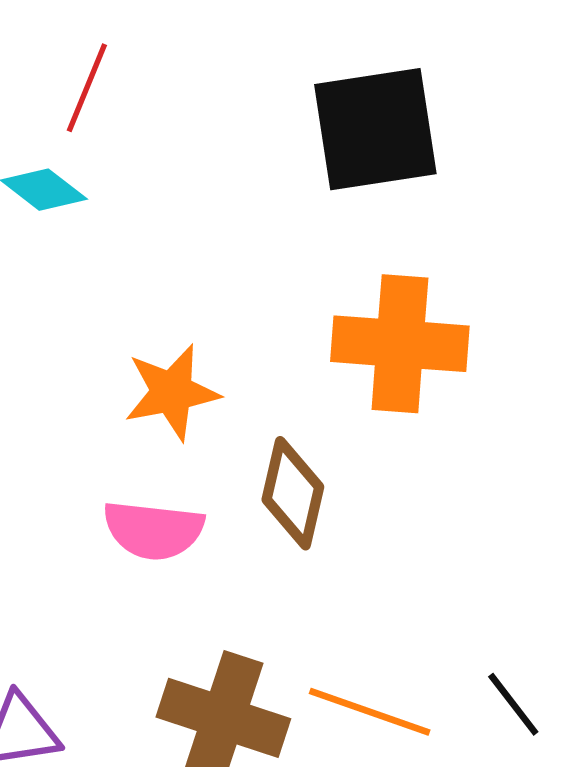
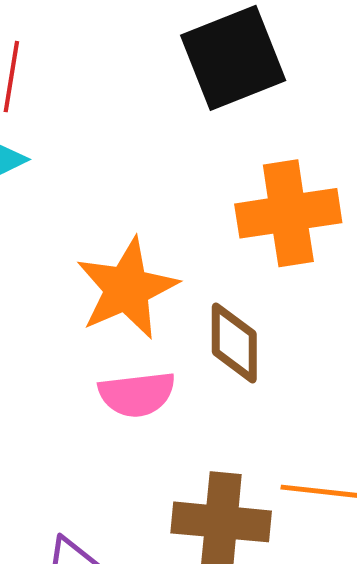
orange star: (172, 392) -> (127, 289), size x1.4

